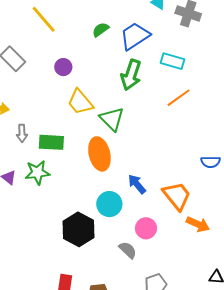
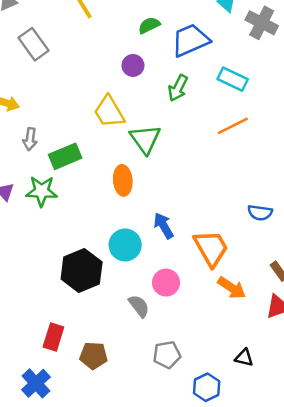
purple circle: (63, 67) -> (133, 65), moved
green arrow: (131, 75) -> (178, 88), size x0.7
green rectangle: (51, 142) -> (65, 156), turned -35
orange ellipse: (99, 154) -> (123, 180), size x0.7

